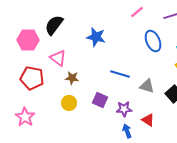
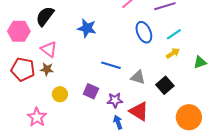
brown star: (72, 78) -> (47, 69), moved
pink star: (25, 117) -> (37, 117), moved
red triangle: (148, 120) -> (139, 111), size x1.5

